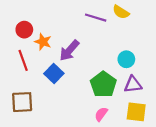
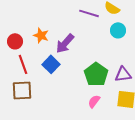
red circle: (24, 30) -> (15, 41), moved
cyan circle: (126, 59) -> (118, 30), moved
red line: (23, 60) -> (23, 64), moved

